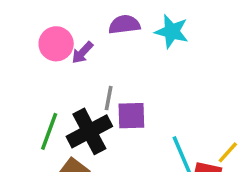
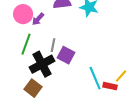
purple square: (131, 116) -> (66, 55), turned 30
green line: (49, 131) -> (26, 44), moved

